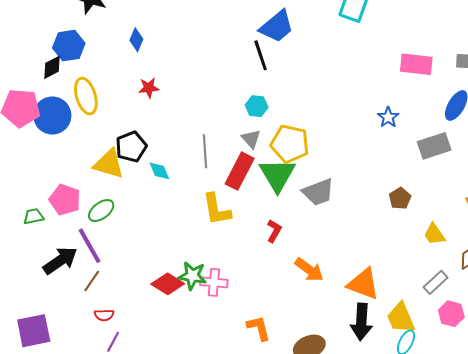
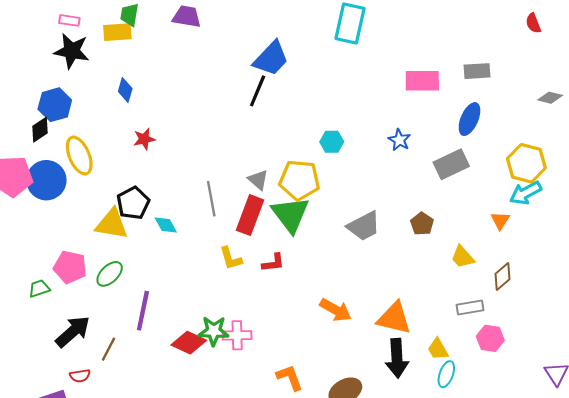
black line: (261, 55) -> (258, 91), turned 48
cyan hexagon: (257, 106) -> (332, 142), moved
gray trapezoid: (318, 192) -> (364, 226), moved
yellow L-shape: (217, 209) -> (231, 258), size x0.7
red L-shape: (274, 231) -> (273, 263), moved, turned 60
purple line: (89, 246) -> (143, 311), moved, turned 48
gray rectangle: (436, 282) -> (470, 308), turned 40
red semicircle: (104, 315) -> (80, 376), moved
yellow trapezoid: (401, 318) -> (438, 349), size x0.7

